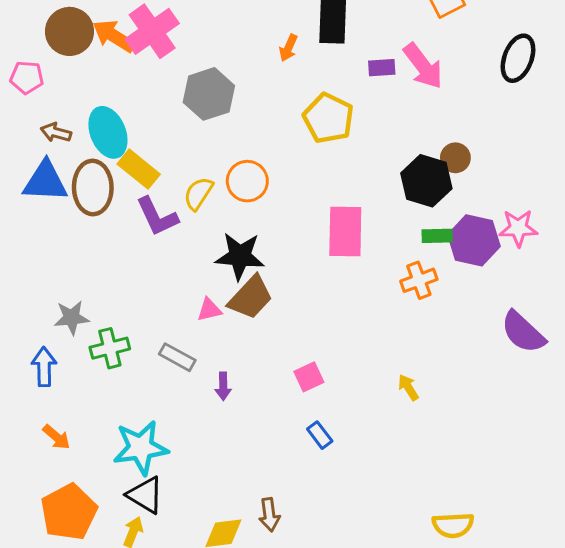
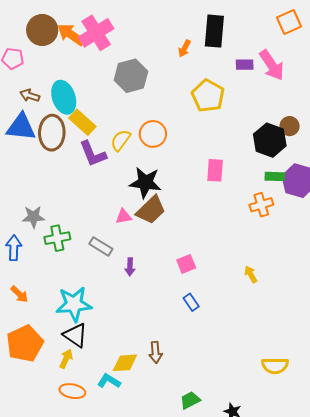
pink rectangle: (345, 231) -> (215, 170), size x0.7

